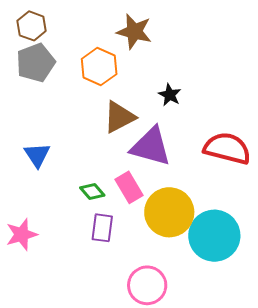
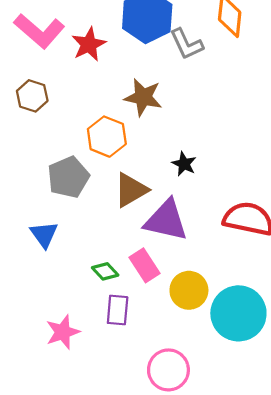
gray pentagon: (36, 63) -> (68, 177), moved
yellow circle: (169, 212) -> (189, 290), size x0.7
pink star: (22, 234) -> (63, 332), moved

